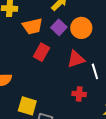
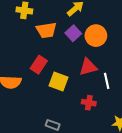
red rectangle: (41, 52) -> (39, 65), moved
yellow square: (27, 106) -> (58, 81), moved

